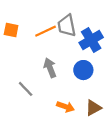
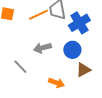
gray arrow: (50, 68) -> (42, 48), turned -84
brown triangle: (93, 108) -> (83, 70), moved

